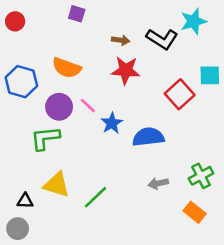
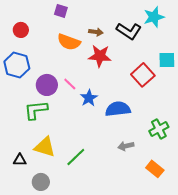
red circle: (15, 21) -> (21, 30), moved
orange semicircle: (67, 68) -> (69, 42), moved
green cross: (201, 176) -> (159, 129), moved
gray circle: (18, 229) -> (41, 182), moved

